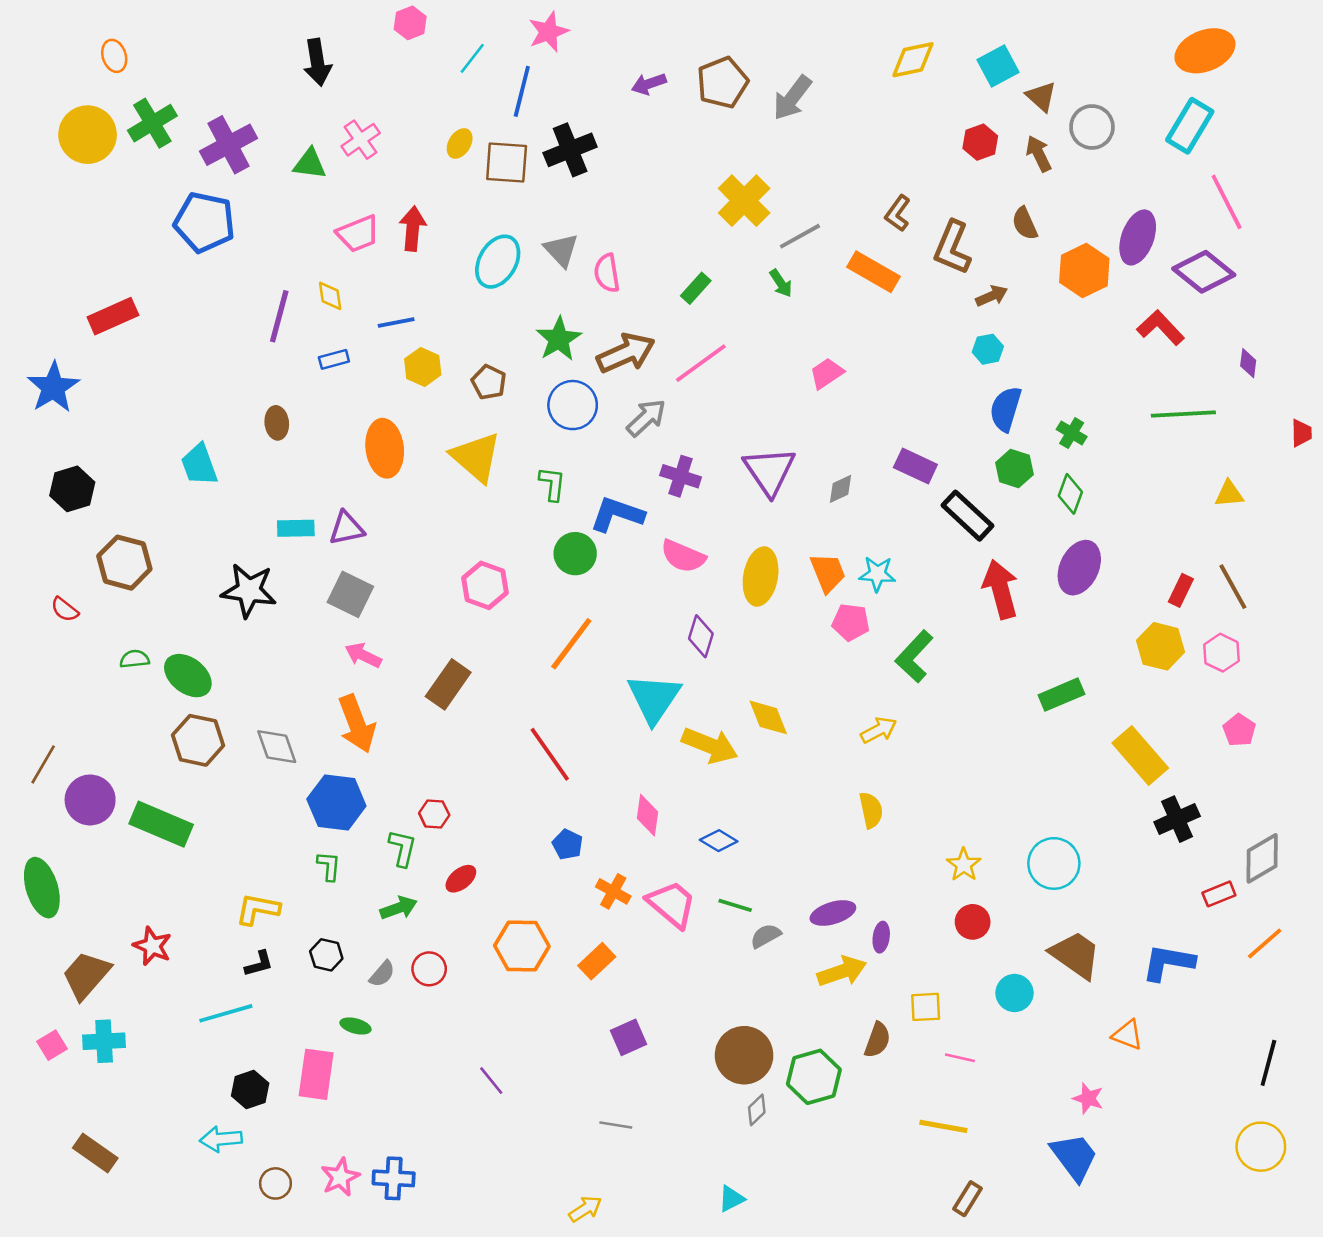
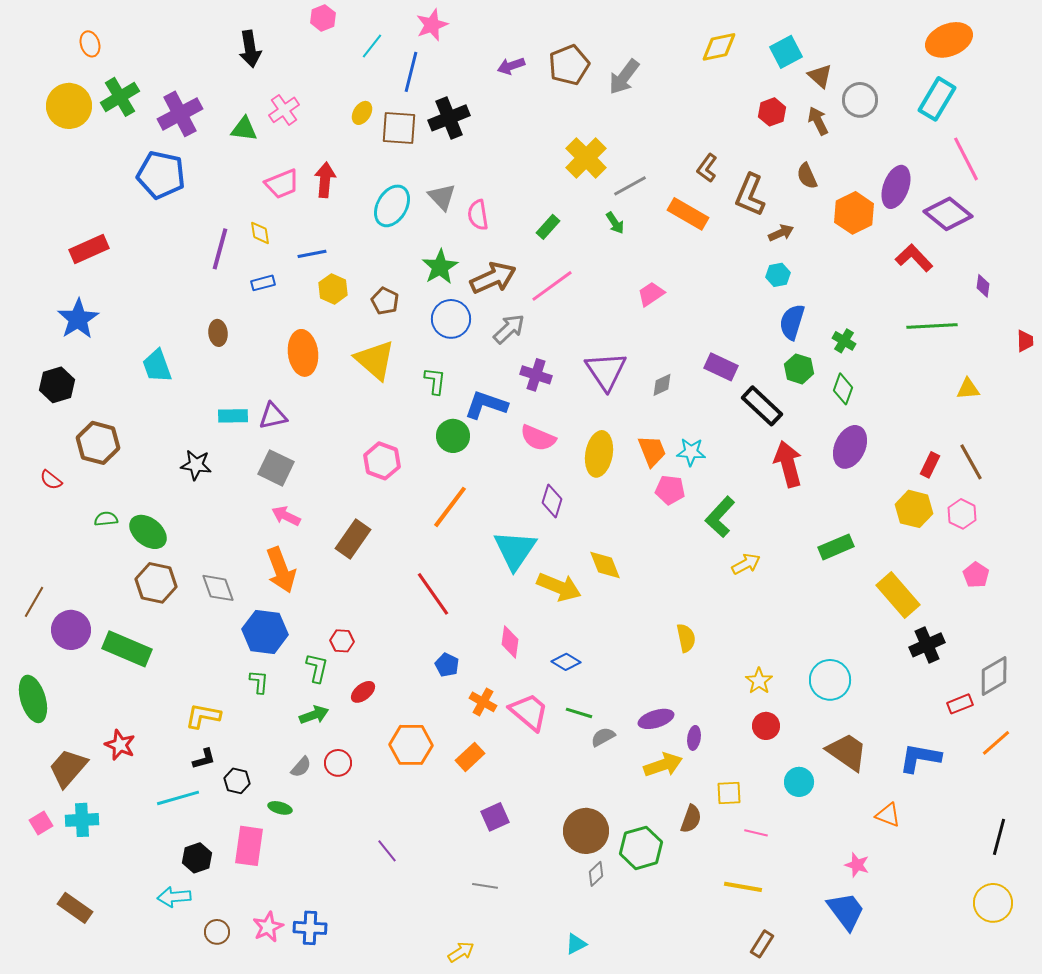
blue star: (53, 387) -> (78, 319), moved
black star: (249, 590) -> (196, 465), size x0.7
yellow arrow: (879, 730) -> (746, 564), moved
black hexagon: (326, 955) -> (237, 781), moved

